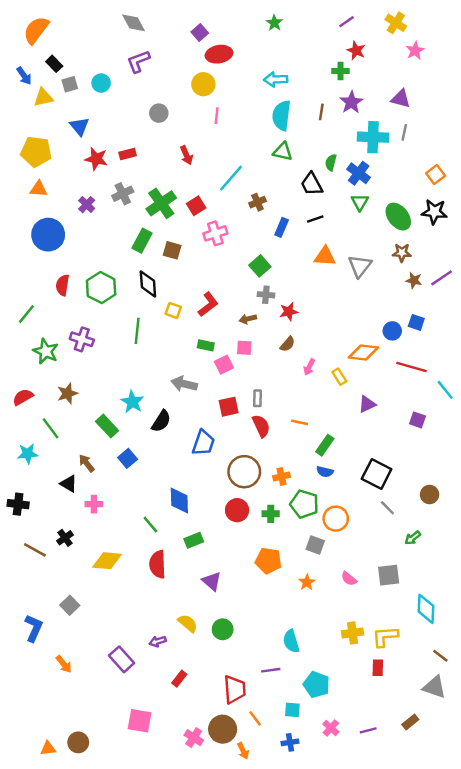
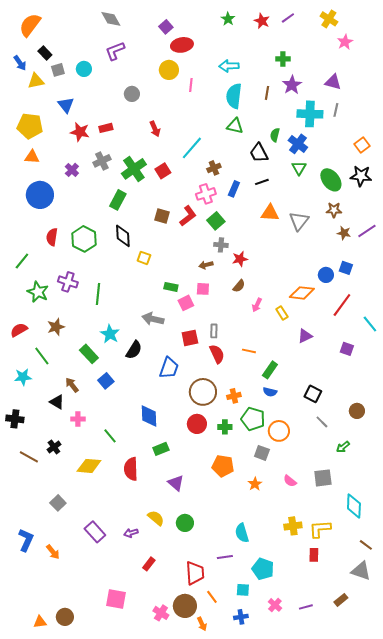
red star: (356, 51) -> (262, 21), moved
pink line: (217, 116) -> (191, 85), moved
pink cross: (215, 233) -> (206, 194), moved
brown square: (172, 250) -> (162, 216), moved
red L-shape: (208, 304) -> (188, 216), moved
green line: (137, 331) -> (98, 294), moved
red line: (411, 367) -> (342, 305), turned -70
black square: (377, 474) -> (313, 394), size x0.7
green line: (150, 525) -> (110, 436), moved
blue L-shape: (34, 628) -> (26, 540), moved
purple rectangle: (122, 659) -> (95, 532), moved

